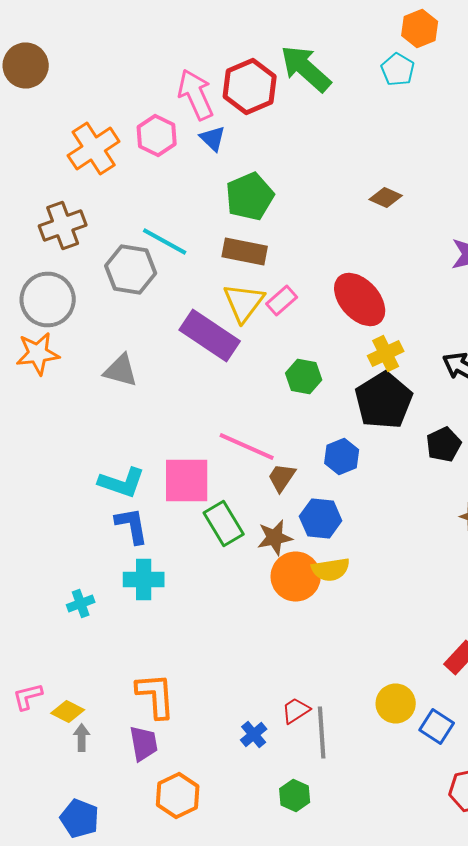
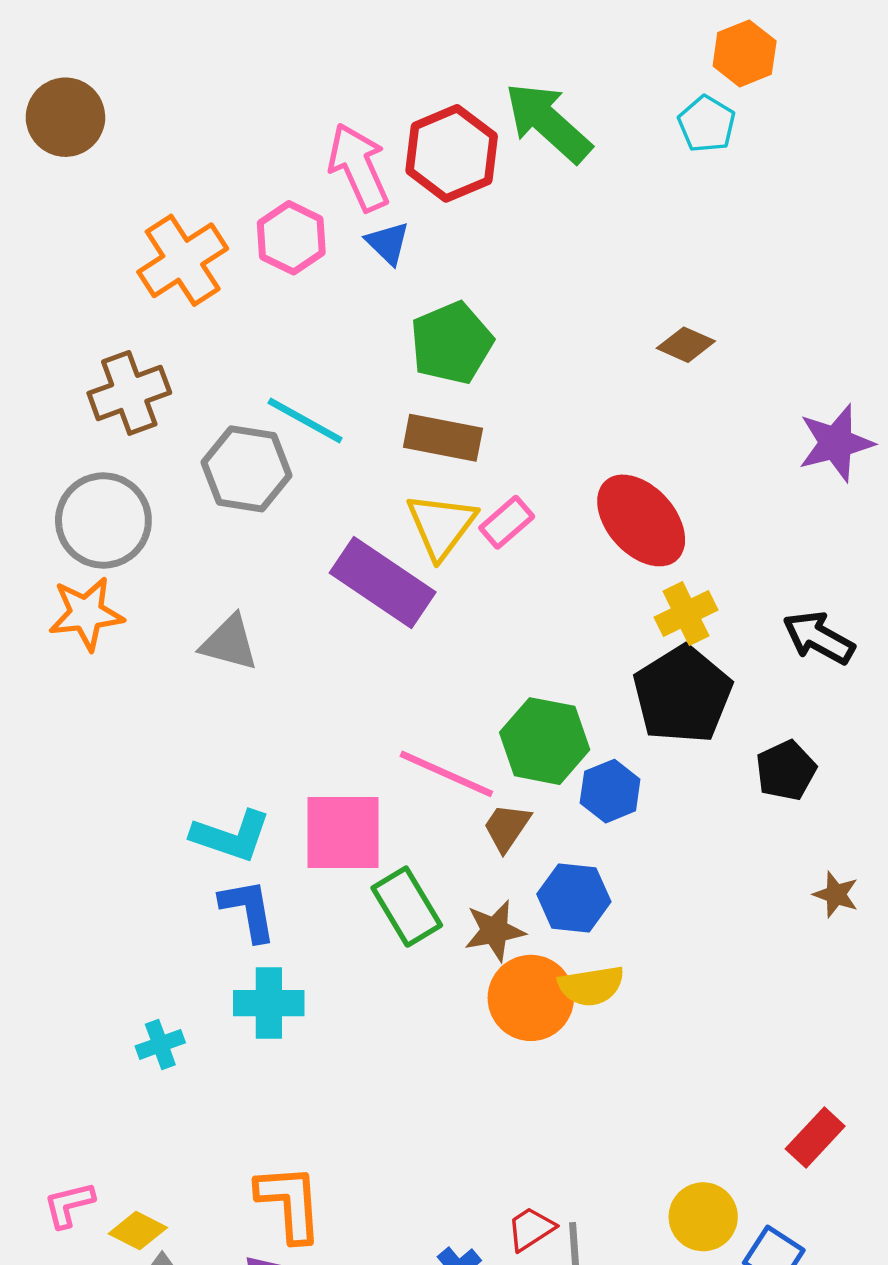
green hexagon: (304, 376) -> (545, 741), moved, size x1.4

